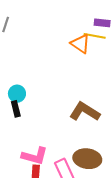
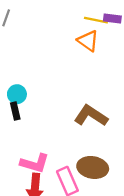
yellow line: (95, 36) -> (96, 20), moved

